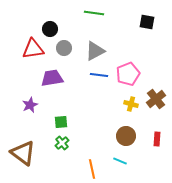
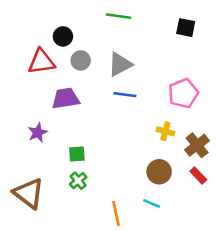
pink pentagon: (128, 74) -> (183, 93), moved
brown cross: (156, 99) -> (197, 145), moved
red rectangle: (157, 139) -> (198, 176), turned -48

